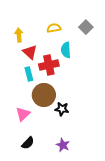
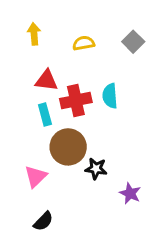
yellow arrow: (19, 35) -> (34, 34), moved
cyan semicircle: (66, 50) -> (110, 96), moved
red triangle: (30, 52) -> (46, 80), turned -35
purple star: (63, 145) -> (130, 193), moved

